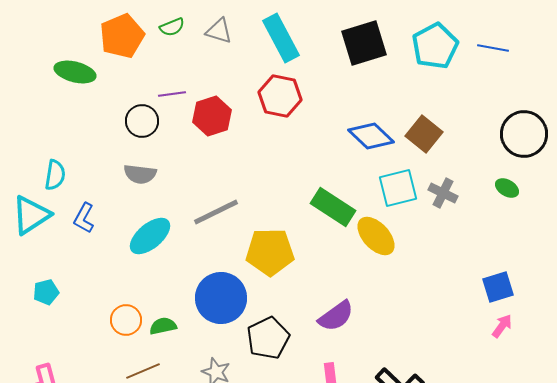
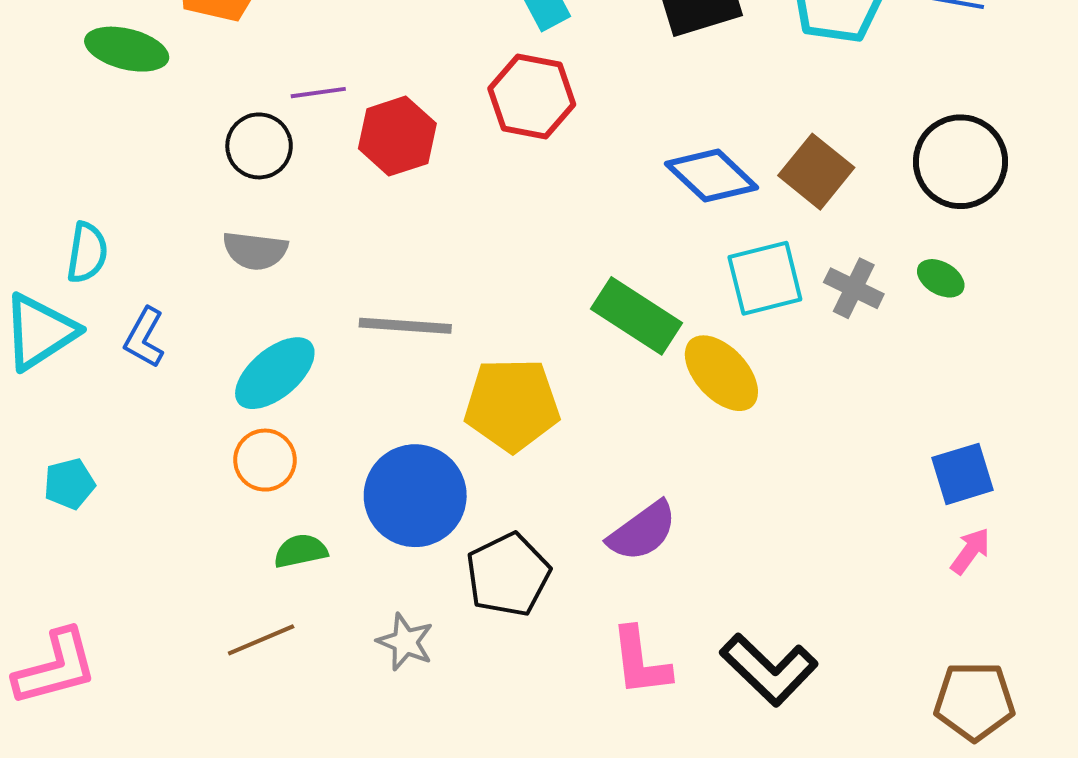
black circle: (524, 134) -> (960, 162), moved
green ellipse: (507, 188) -> (941, 278), moved
gray line: (216, 212) -> (405, 326), turned 30
orange circle: (126, 320) -> (265, 460), moved

